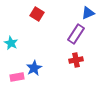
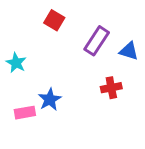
blue triangle: (88, 13) -> (129, 51), moved, turned 40
purple rectangle: (76, 34) -> (97, 41), moved

